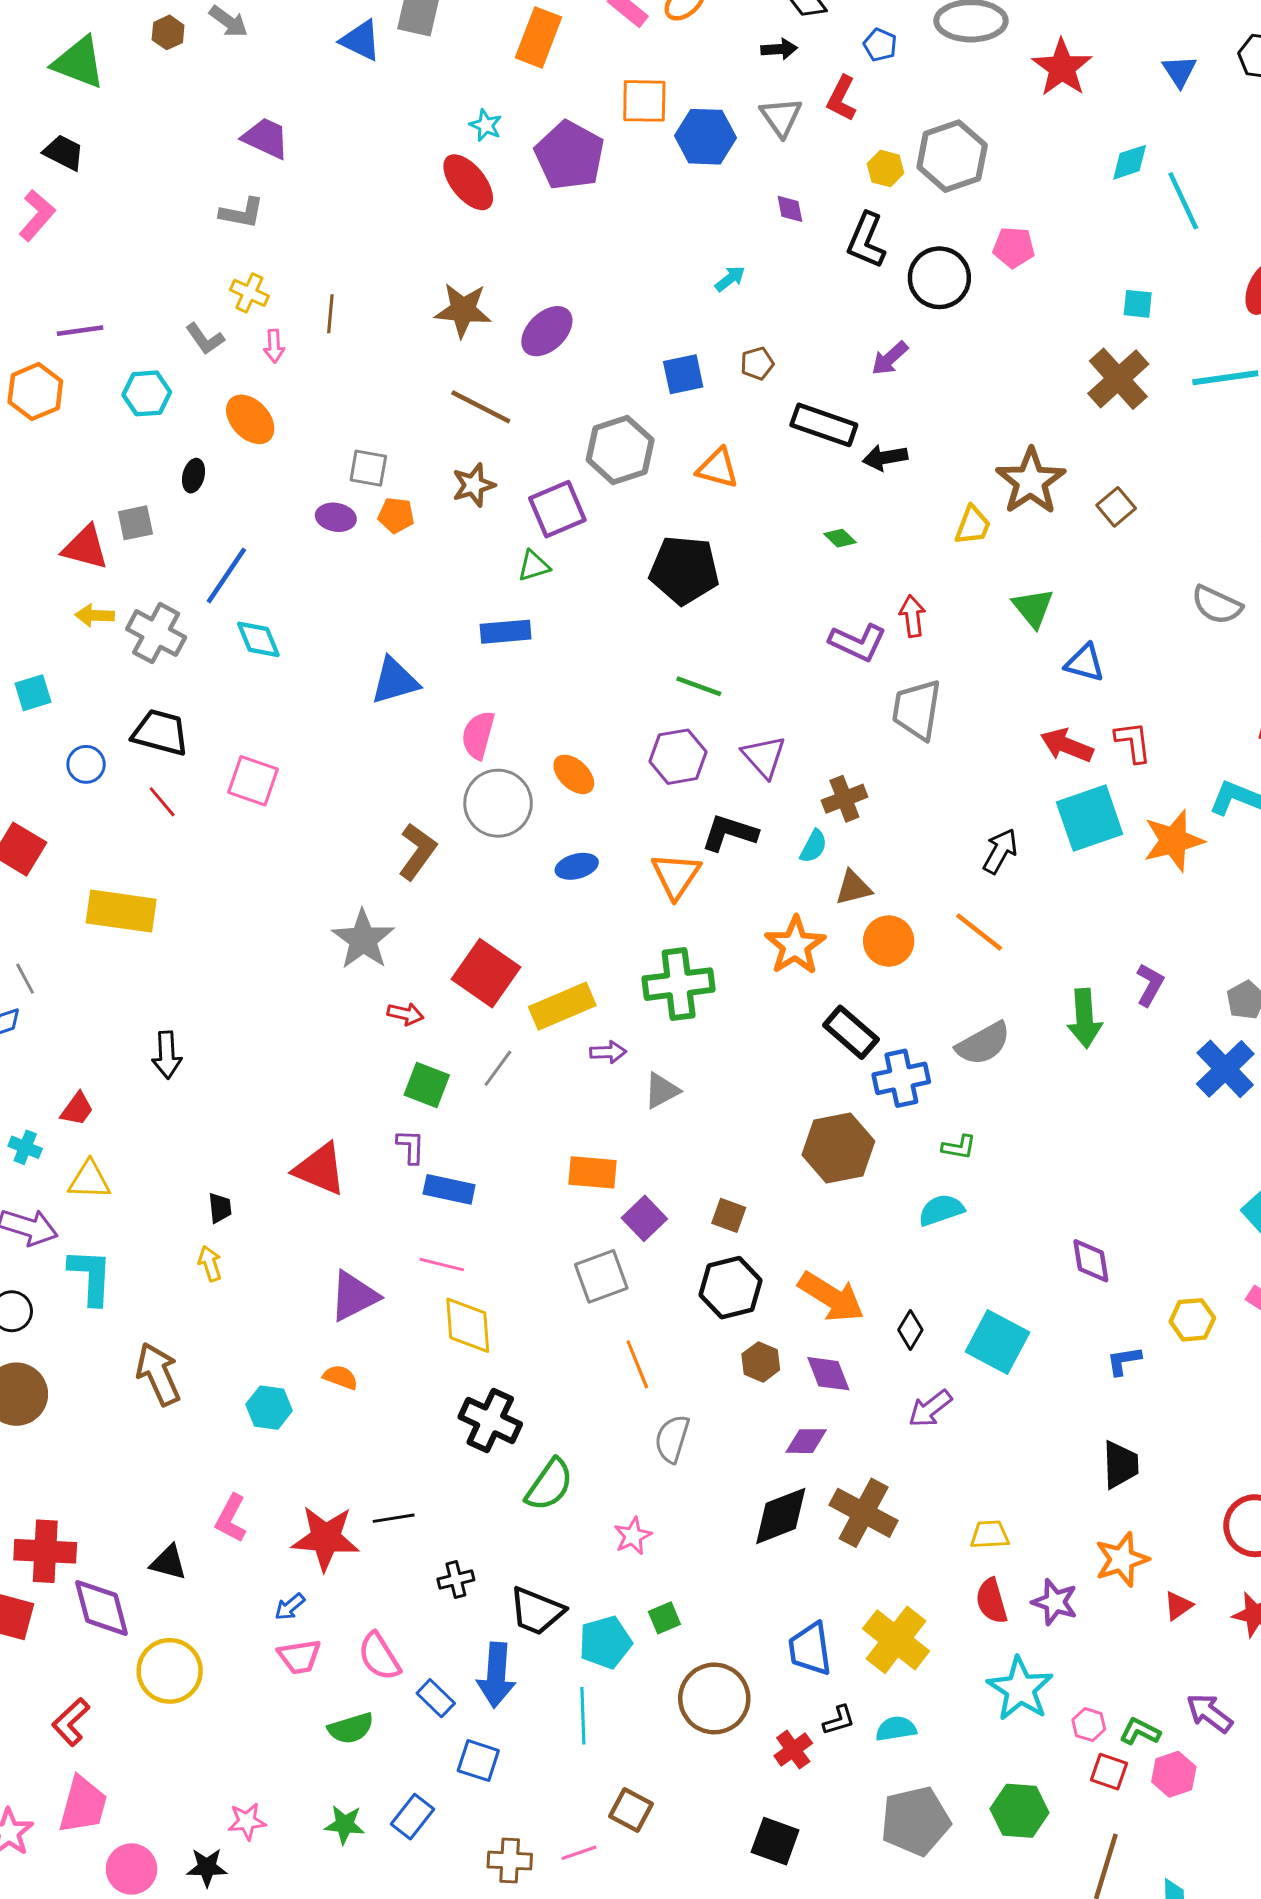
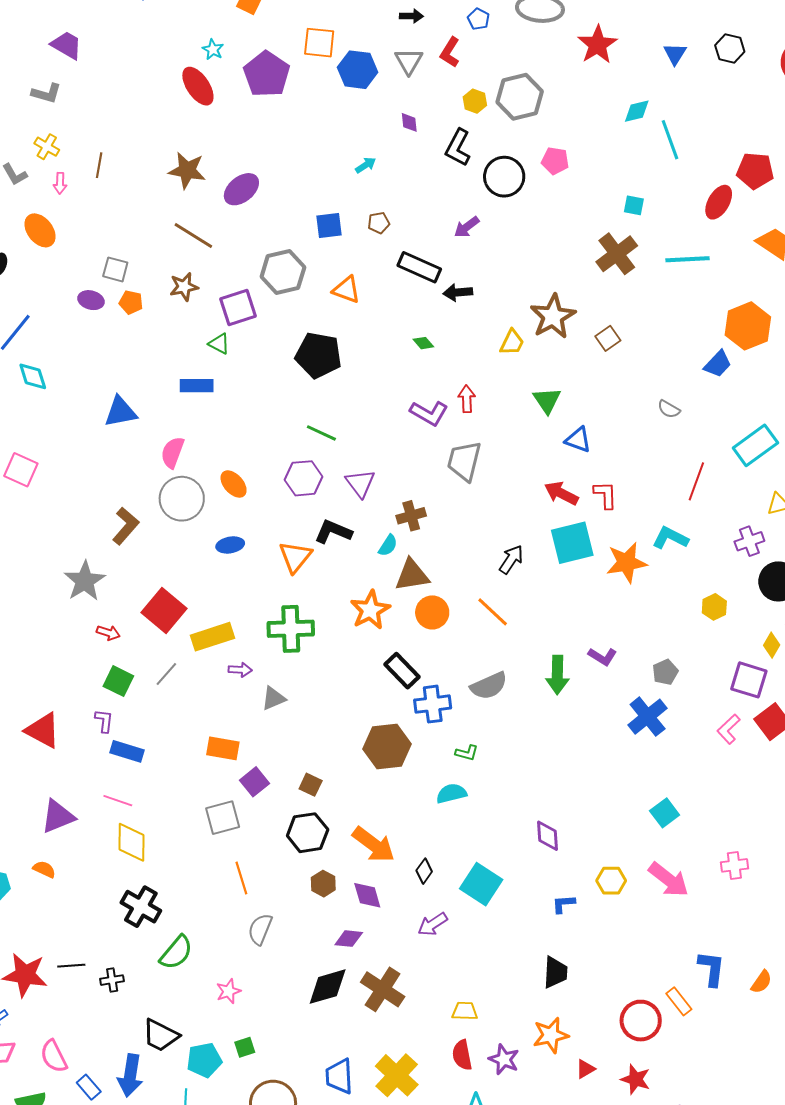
green triangle: (534, 566) -> (219, 344), turned 40
gray semicircle: (1217, 605) -> (669, 409), size x0.7
brown triangle: (853, 888) -> (412, 575), size x1.4
purple L-shape: (1150, 985) -> (603, 657), turned 88
black cross: (456, 1580) -> (112, 980), moved

